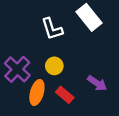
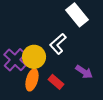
white L-shape: (52, 29) -> (58, 44), moved, turned 65
yellow circle: (54, 66) -> (34, 57), moved, size x1.5

